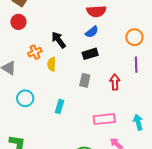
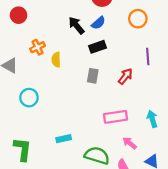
orange circle: (134, 37) -> (138, 19), moved
black arrow: (59, 40) -> (76, 25), moved
red arrow: (115, 82) -> (125, 76), turned 42
cyan rectangle: (59, 107) -> (64, 139), moved, turned 64

